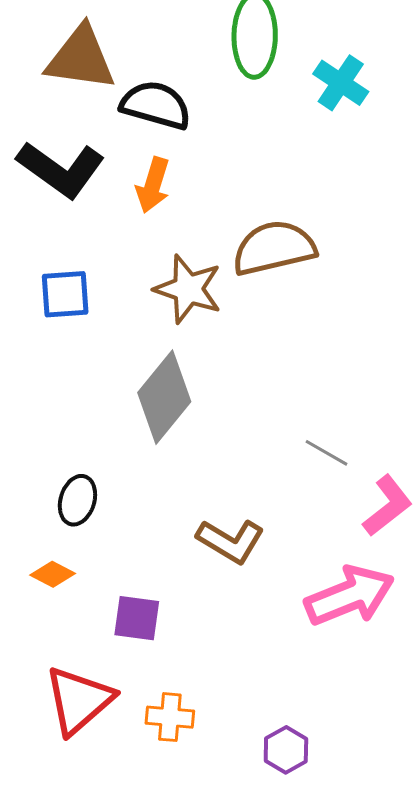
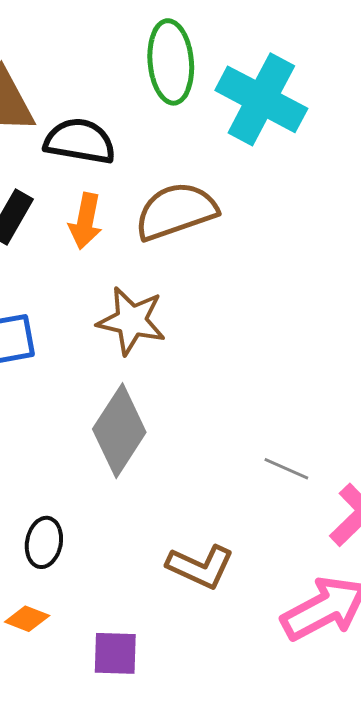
cyan cross: (341, 83) -> (261, 99), size x1.6
brown semicircle: (274, 248) -> (176, 211), moved

